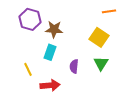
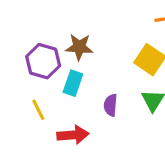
purple hexagon: (30, 19) -> (43, 61), moved

